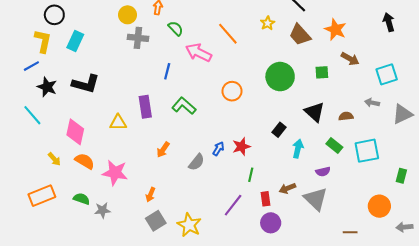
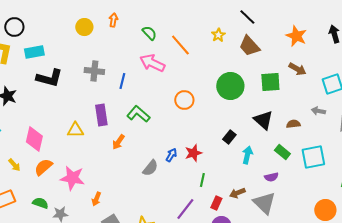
green semicircle: (176, 28) -> (149, 33), moved
orange star: (335, 29) -> (296, 36), moved
gray cross: (138, 38) -> (94, 71), moved
cyan rectangle: (75, 41) -> (34, 52), turned 54
green square: (322, 72) -> (270, 82), size x1.5
black L-shape: (86, 84) -> (49, 78), moved
orange arrow: (163, 150) -> (118, 142), moved
orange semicircle: (85, 161) -> (43, 167), turned -72
orange arrow: (150, 195) -> (96, 199), moved
red rectangle: (265, 199) -> (216, 203), turned 32

